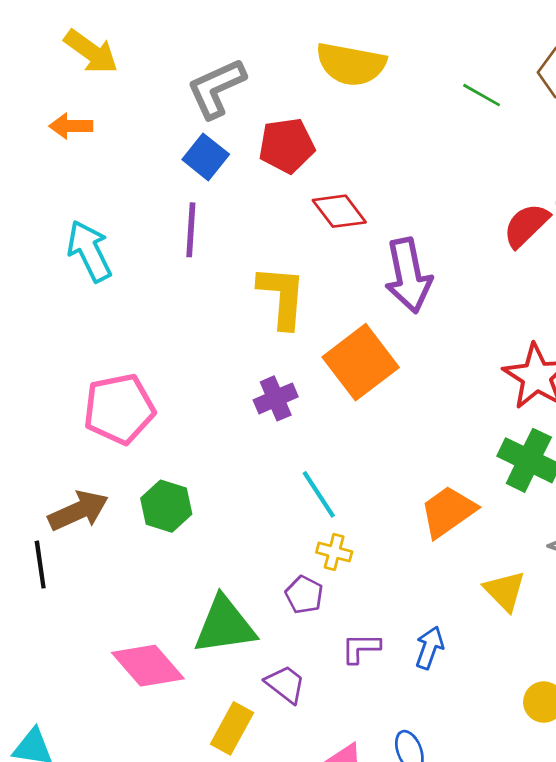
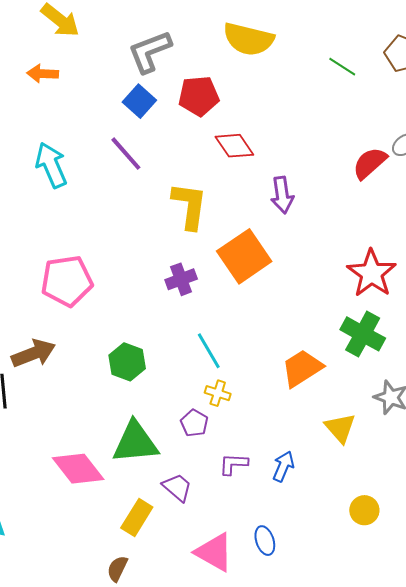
purple line: (191, 230) -> (126, 154), turned -48
purple arrow: (408, 275) -> (282, 195), size x0.7
green hexagon: (166, 506) -> (127, 362), moved

